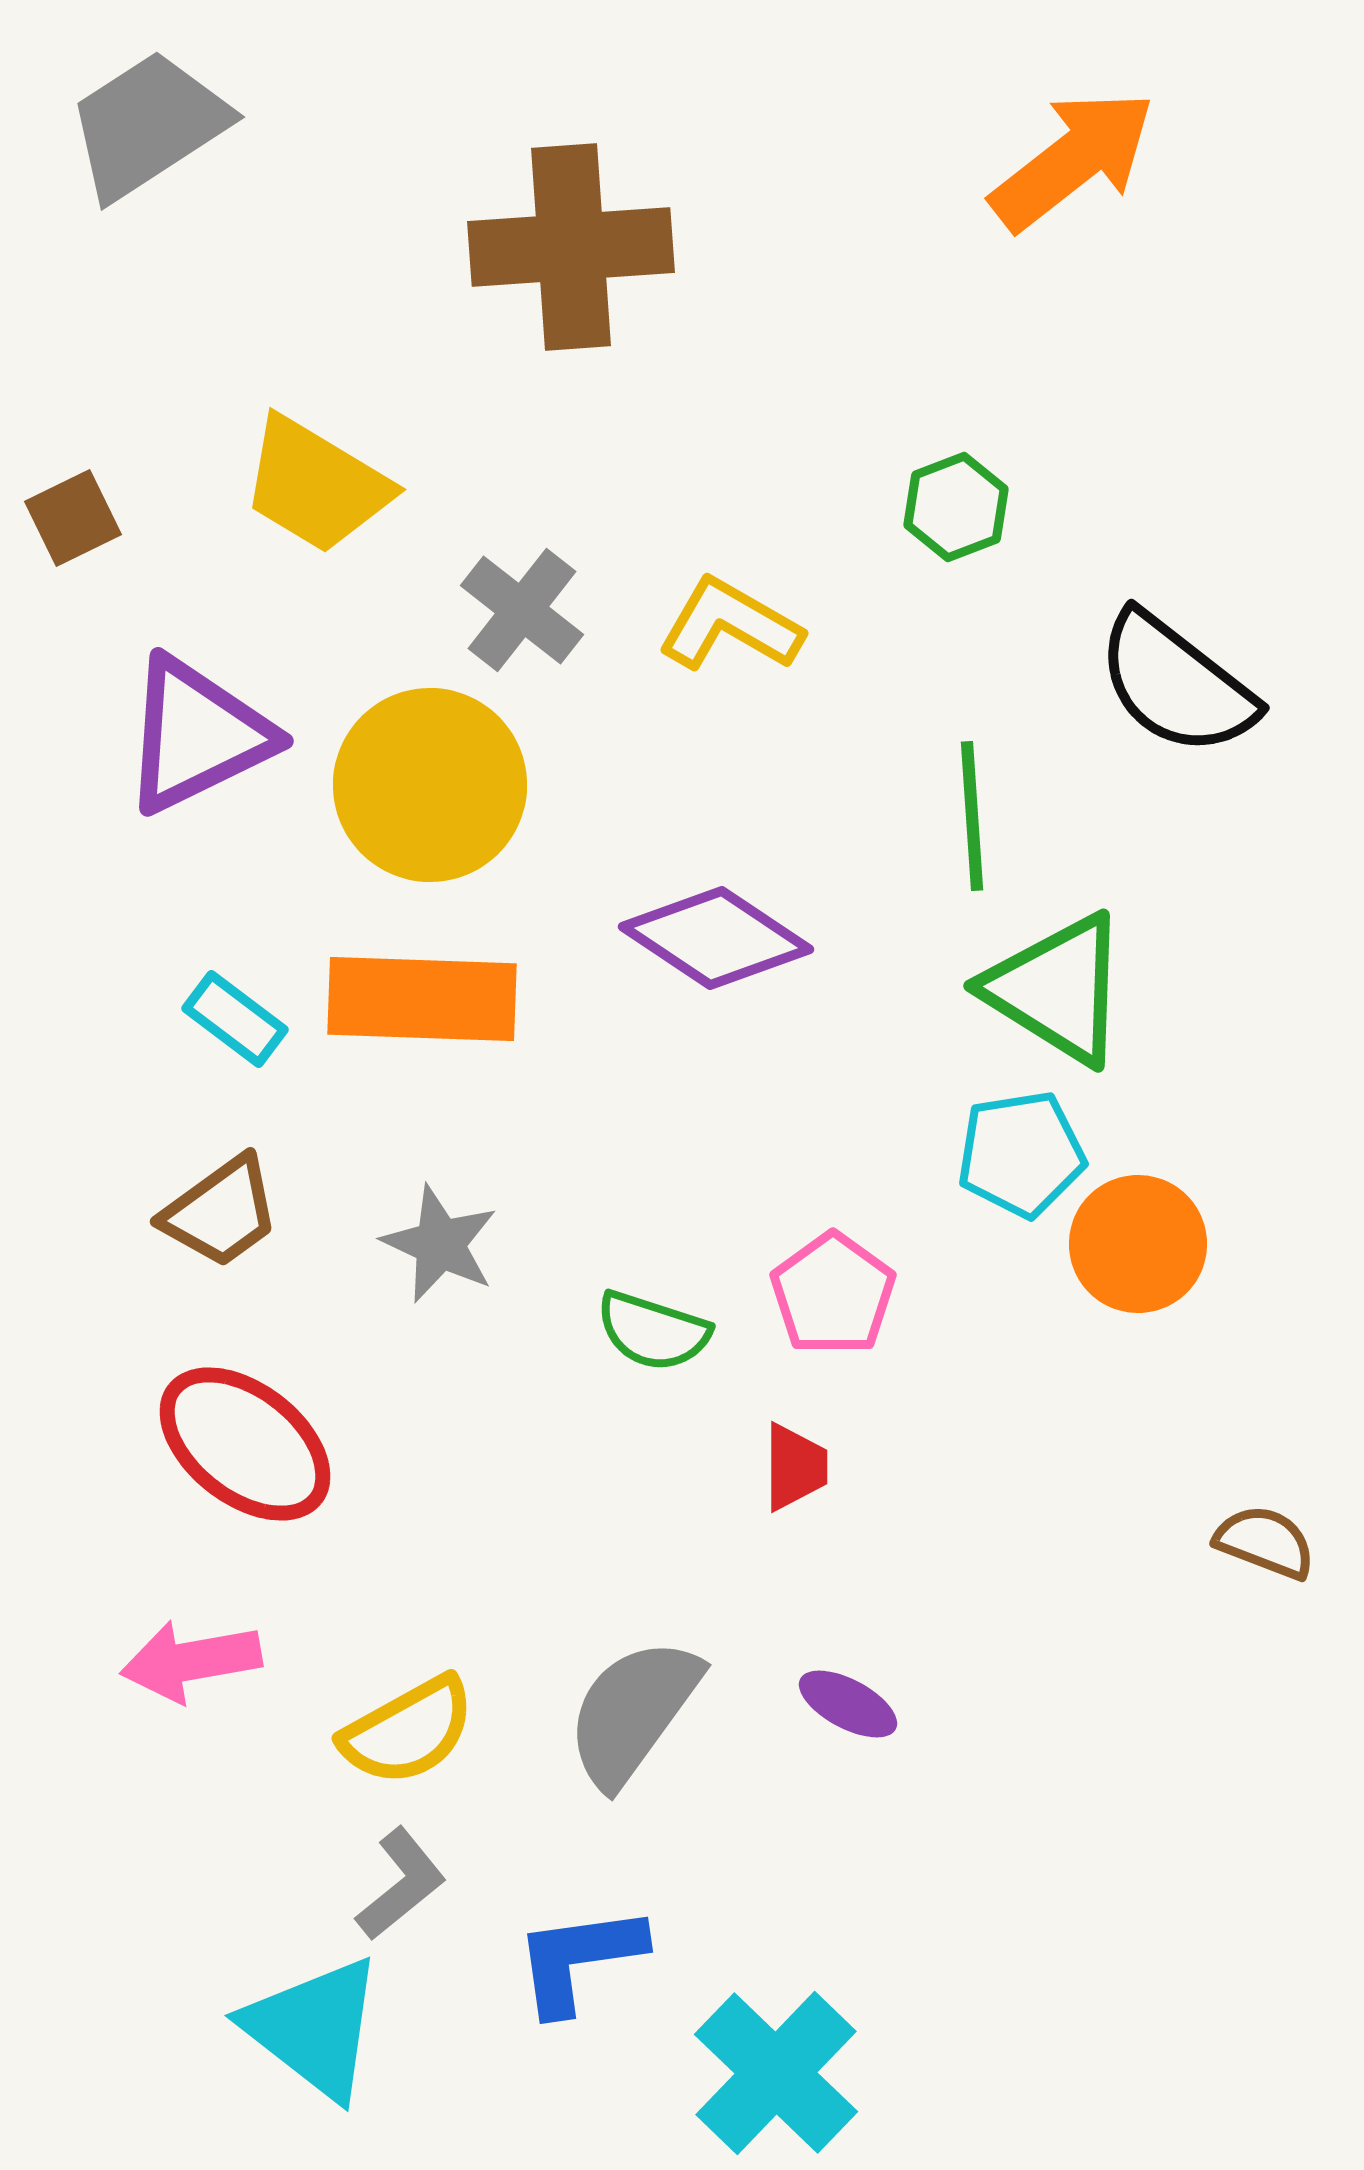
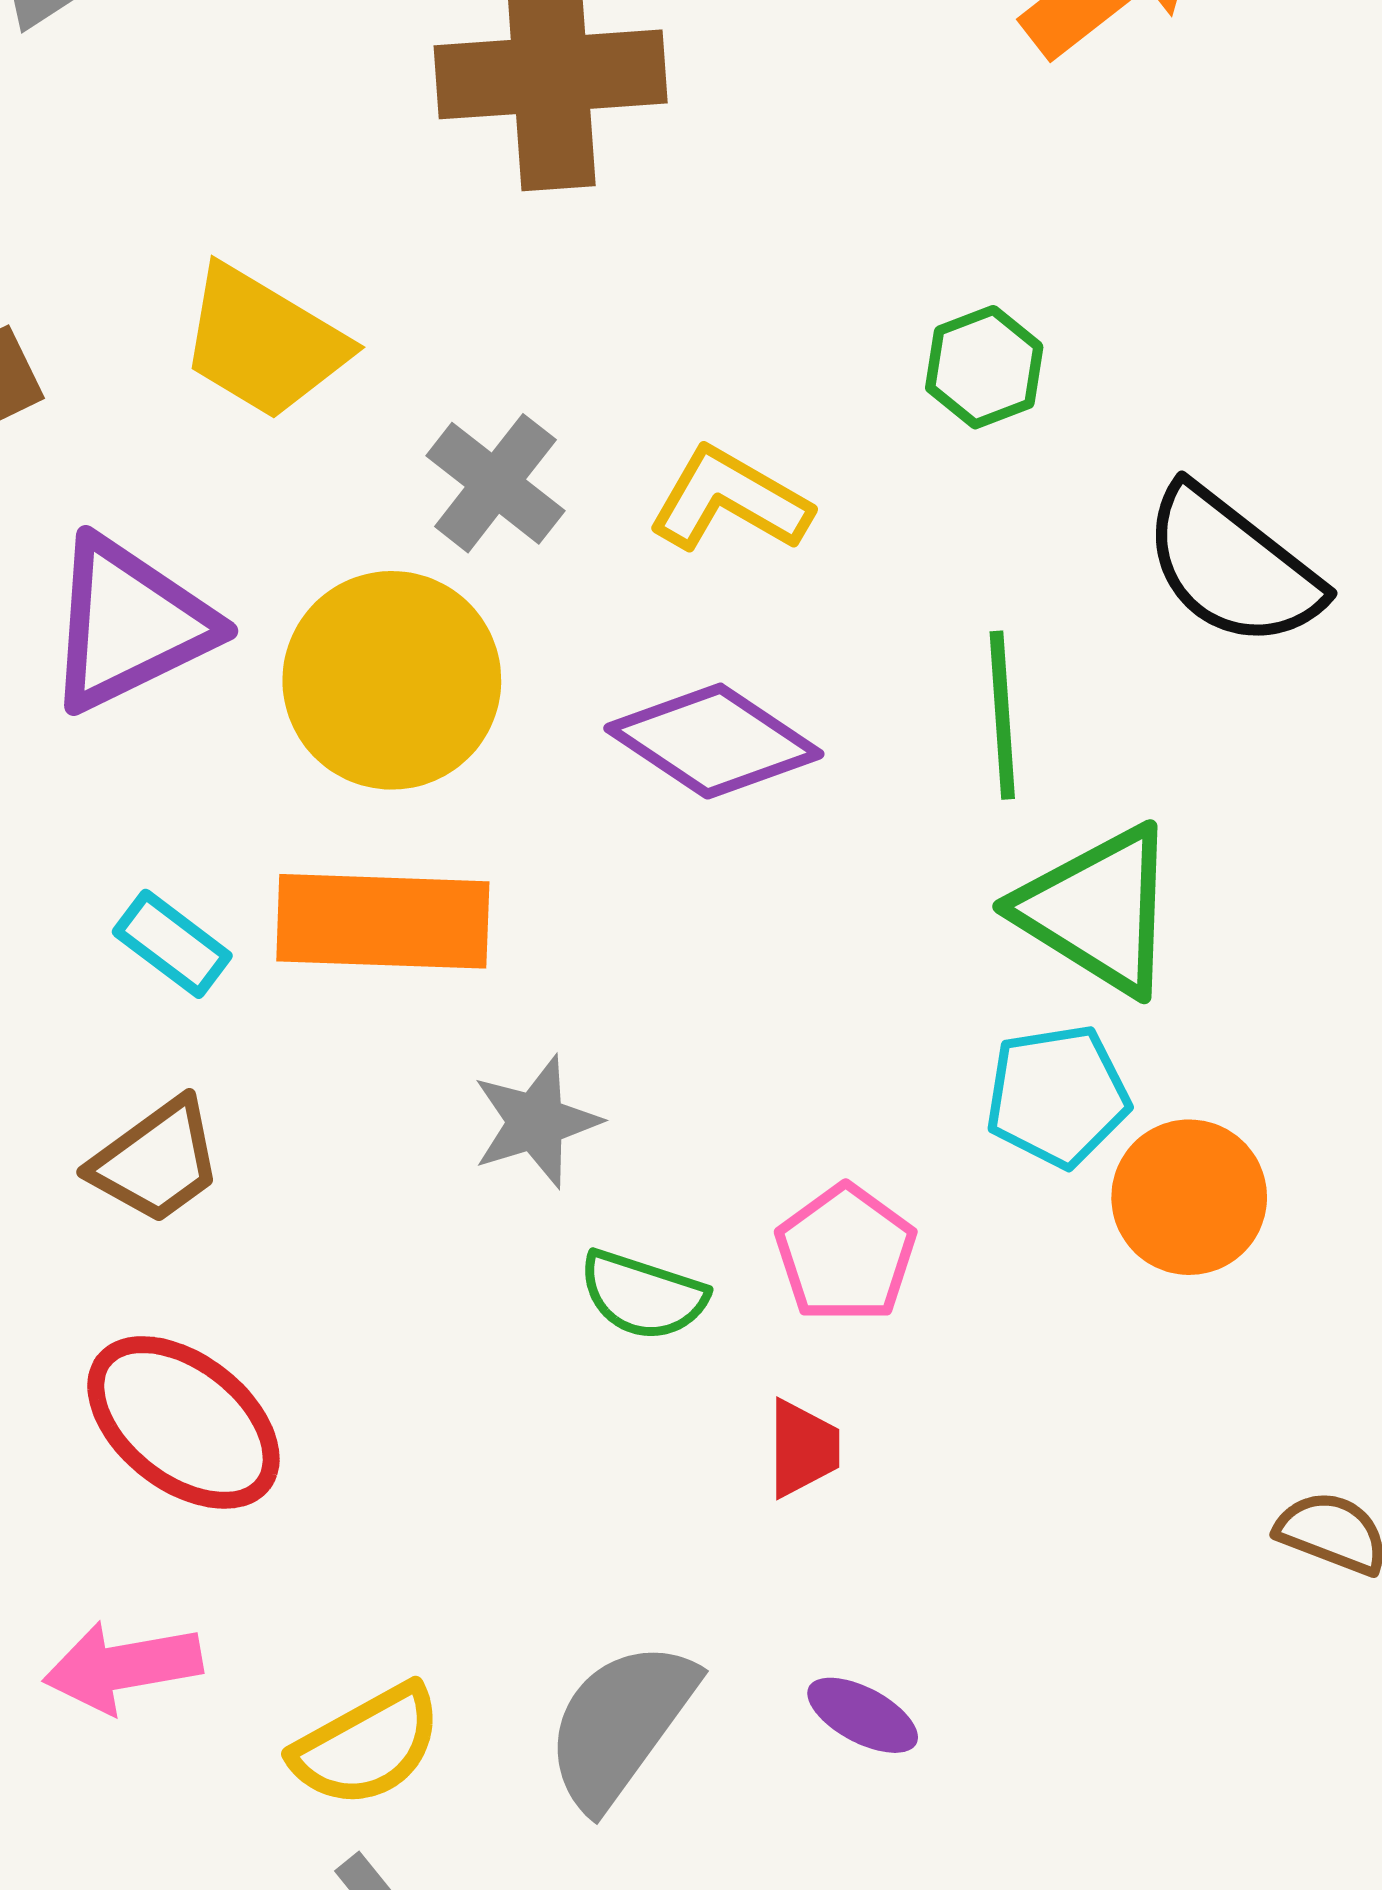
purple diamond: (716, 938) -> (714, 741), moved
gray star: (440, 1244) -> (536, 1122), moved, turned 30

